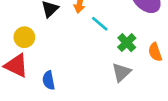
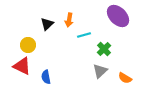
cyan line: (100, 24) -> (84, 35), turned -56
orange semicircle: (155, 52) -> (125, 78), moved, turned -40

